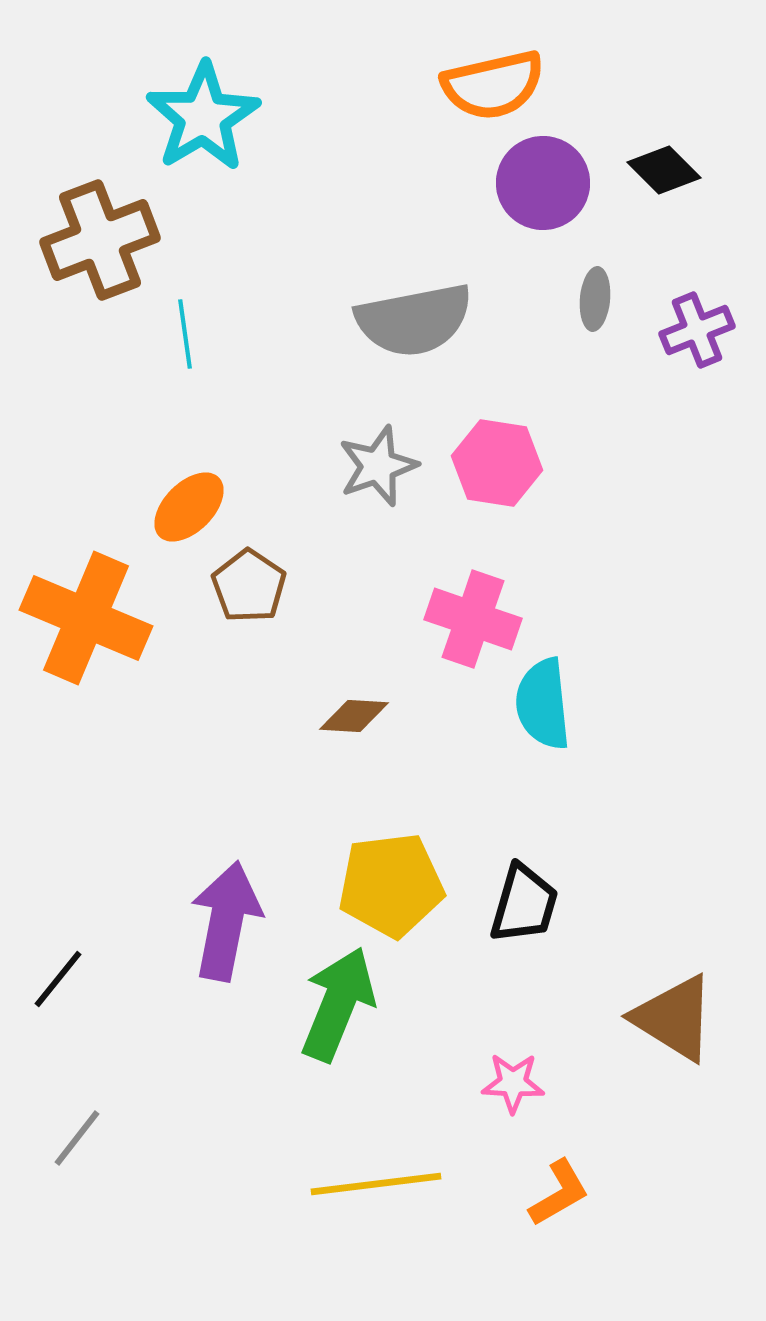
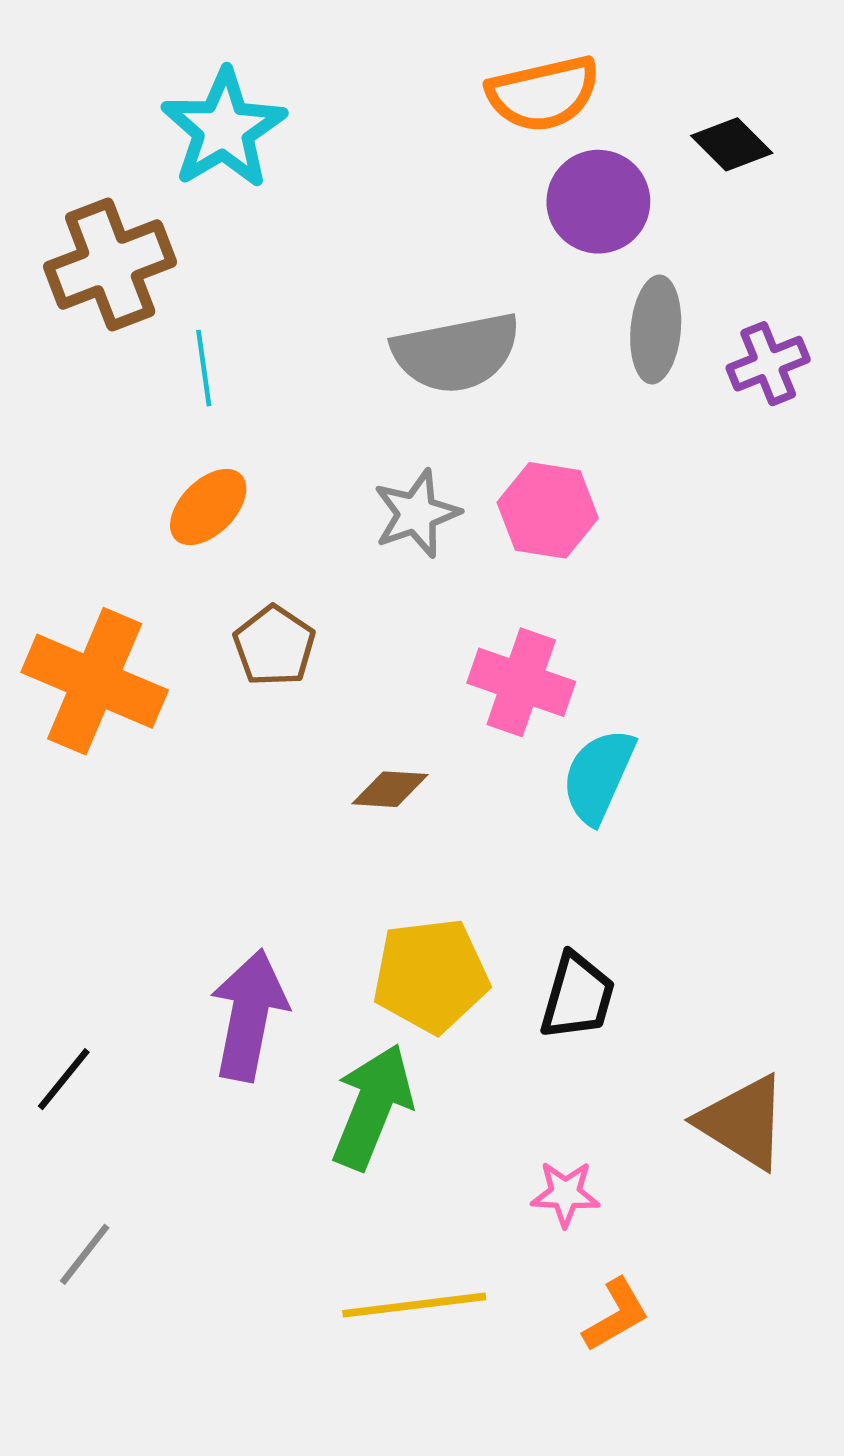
black diamond: (664, 170) -> (732, 144), moved
gray ellipse: (595, 299) -> (656, 330), size x1.5
orange ellipse: (189, 507) -> (208, 507), moved
cyan semicircle: (543, 704) -> (598, 776), turned 30

